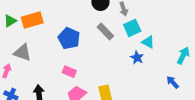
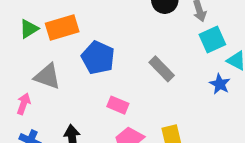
gray rectangle: (105, 32) -> (162, 69), moved
blue pentagon: (69, 38) -> (98, 58), moved

